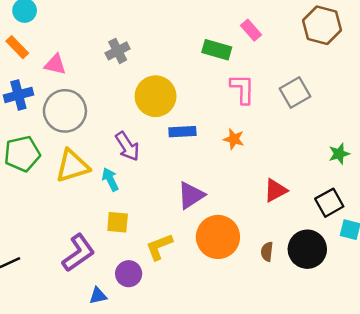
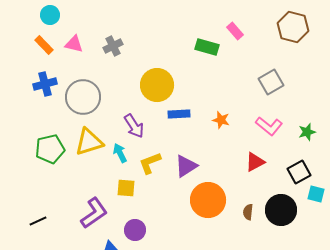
gray cross: (118, 51) -> (113, 46), moved
pink triangle: (55, 64) -> (74, 44), moved
pink L-shape: (242, 89) -> (269, 126), moved, turned 128
green pentagon: (22, 154) -> (50, 149), moved
yellow L-shape: (159, 247) -> (150, 163), moved

